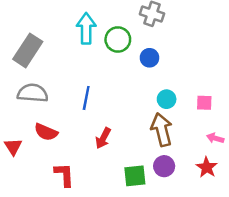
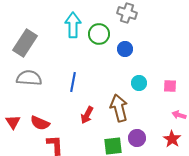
brown arrow: (162, 130) -> (119, 108), moved
red semicircle: (46, 132) -> (40, 123), moved

